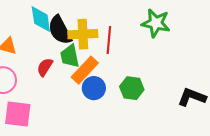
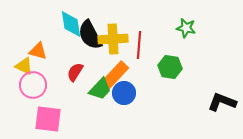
green star: (156, 23) -> (186, 28), size x0.7
green trapezoid: (70, 56) -> (100, 89), moved, turned -125
green hexagon: (132, 88) -> (170, 67), moved

